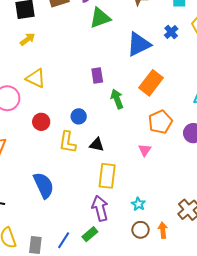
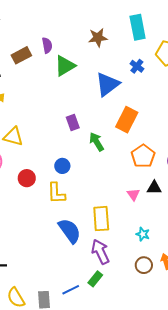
black triangle: (97, 145) -> (154, 188), moved
pink triangle: (145, 150) -> (133, 194), moved
blue semicircle: (44, 185) -> (70, 231), moved
cyan star: (138, 204) -> (143, 234), moved
blue line: (64, 240) -> (71, 290), turned 42

